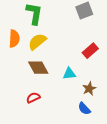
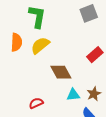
brown diamond: (38, 68) -> (61, 72), moved
cyan triangle: (69, 74) -> (73, 95), moved

